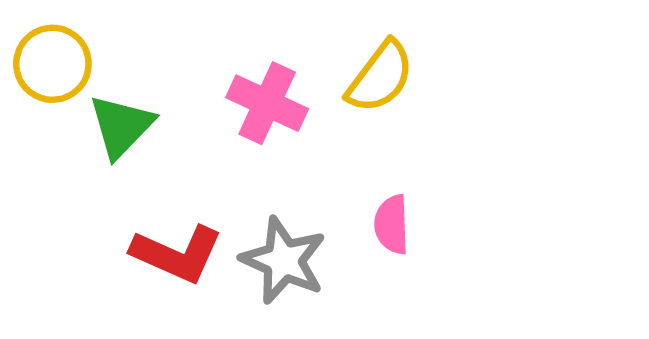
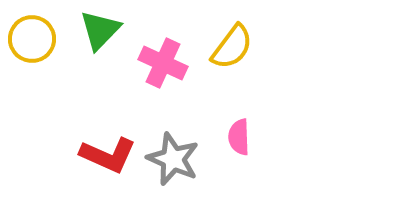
green triangle: (121, 126) -> (100, 30), moved

